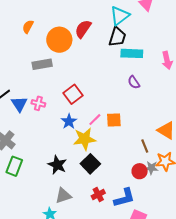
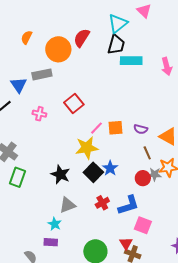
purple semicircle: (134, 82) -> (141, 129), moved, turned -40
blue triangle: (19, 104) -> (19, 85), moved
blue star: (69, 121) -> (110, 168), moved

